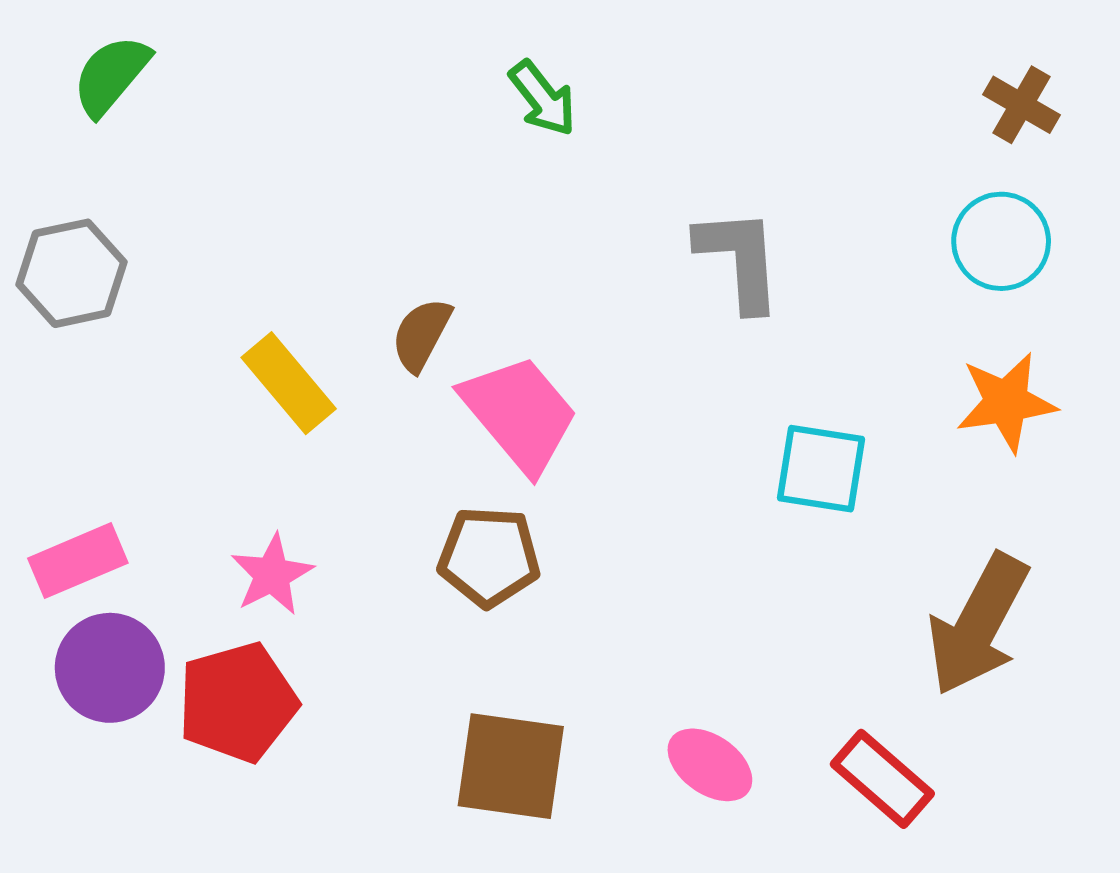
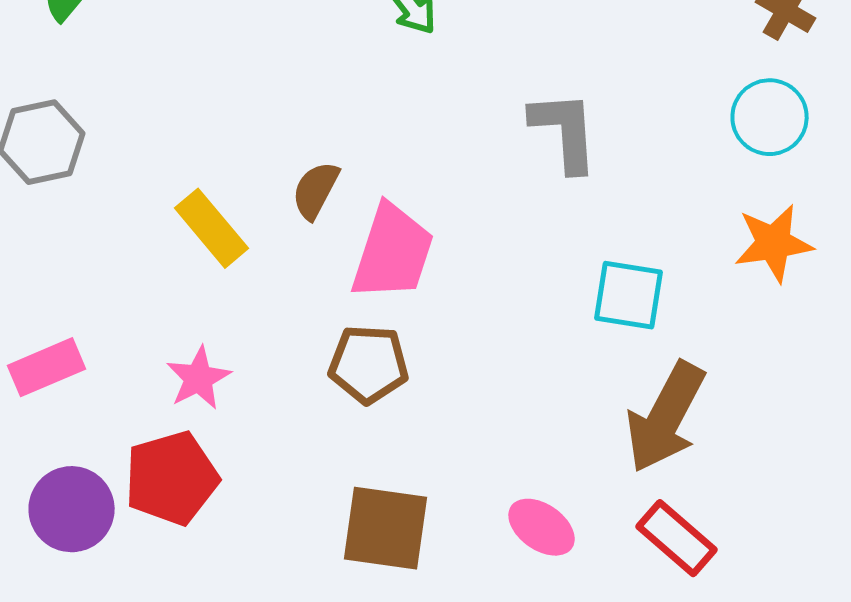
pink trapezoid: (520, 414) -> (393, 252), turned 58
brown arrow: (978, 624) -> (666, 417), moved
purple circle: (110, 668) -> (72, 509), moved

